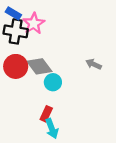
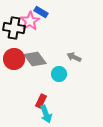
blue rectangle: (13, 13) -> (41, 12), moved
gray arrow: (94, 64) -> (74, 57), moved
cyan circle: (53, 82) -> (59, 74), moved

